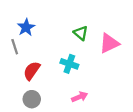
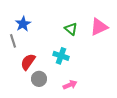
pink triangle: (109, 43) -> (99, 27), moved
gray circle: (32, 99) -> (39, 79), moved

